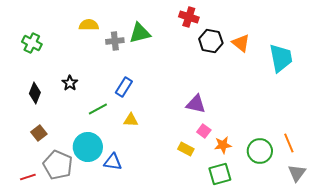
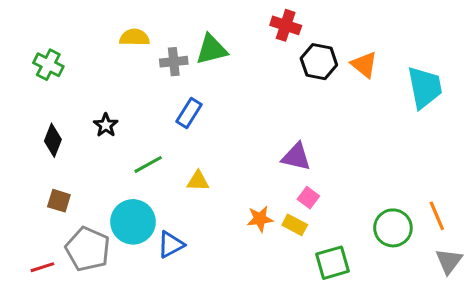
blue rectangle: (124, 87) -> (189, 113), moved
brown square: (39, 133) -> (59, 201), turned -35
orange star: (223, 145) -> (260, 219), moved
yellow rectangle: (186, 149) -> (295, 225), moved
blue triangle: (113, 162) -> (171, 245), turned -36

